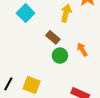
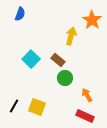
cyan square: (26, 13) -> (31, 59), moved
orange arrow: (82, 49) -> (87, 95), moved

